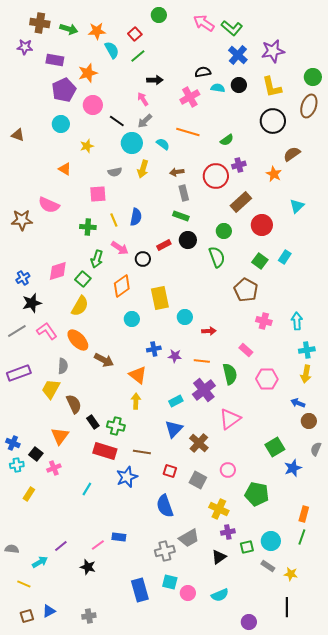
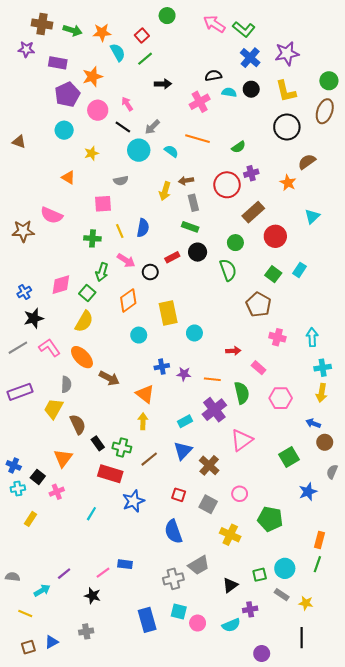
pink arrow: (143, 99) -> (127, 104), moved
yellow arrow: (143, 169) -> (165, 191), moved
red arrow: (209, 331) -> (233, 351), moved
green square: (275, 447) -> (289, 457), moved
brown line: (142, 452) -> (149, 459), moved, turned -48
purple cross: (228, 532) -> (250, 609), moved
gray cross: (89, 616) -> (86, 631), moved

